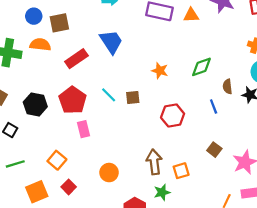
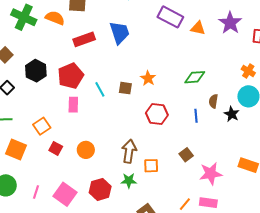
orange star: (160, 71) -> (148, 78), moved
cyan line: (109, 95) -> (100, 89), moved
red square: (69, 187) -> (56, 148), moved, turned -32
orange square: (37, 192) -> (16, 150), turned 30

